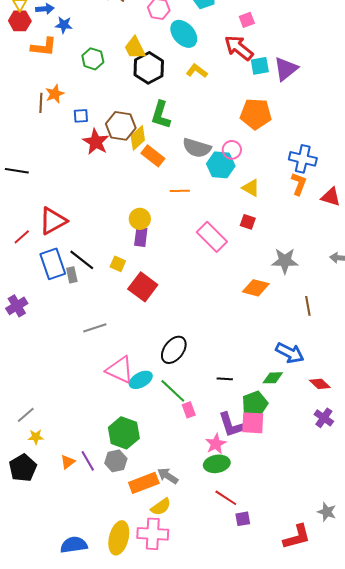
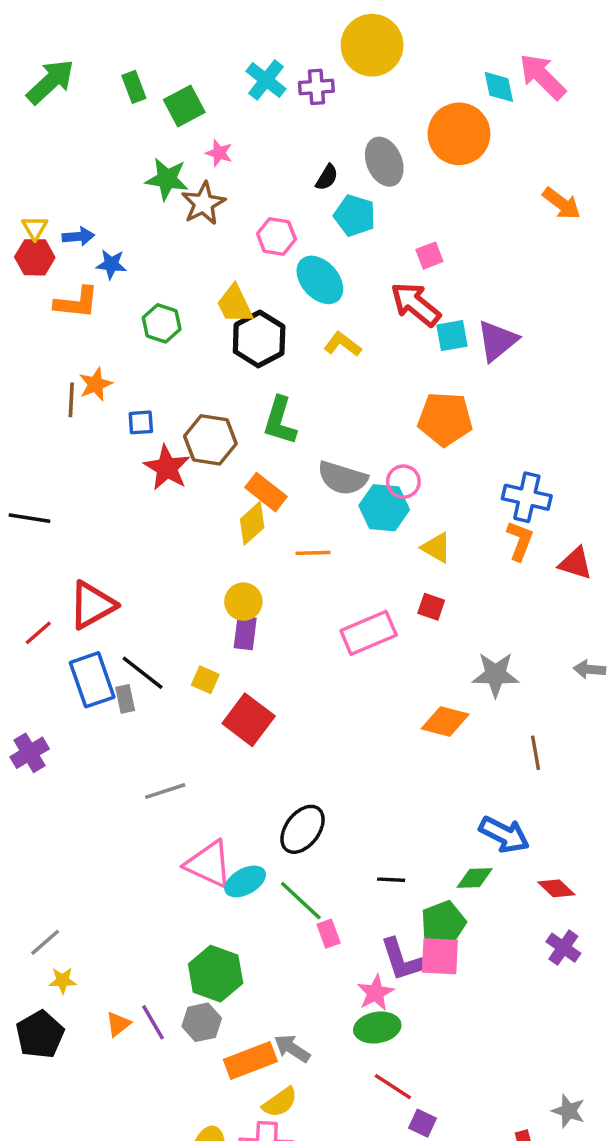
yellow diamond: (138, 138) -> (252, 523), moved
pink rectangle: (212, 237) -> (369, 633), turned -68
purple square: (243, 519) -> (422, 1123), turned 35

